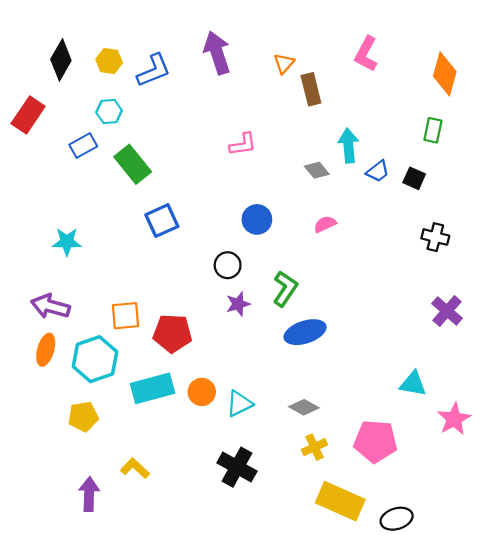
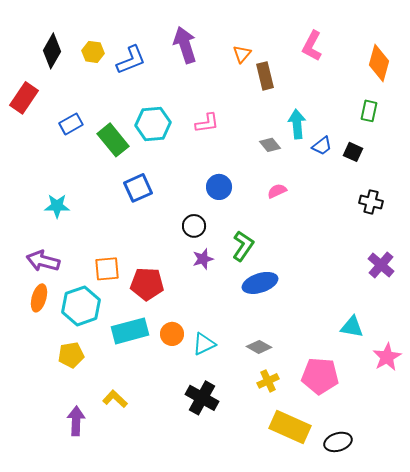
cyan hexagon: (109, 111) -> (153, 124), moved, size x1.6

